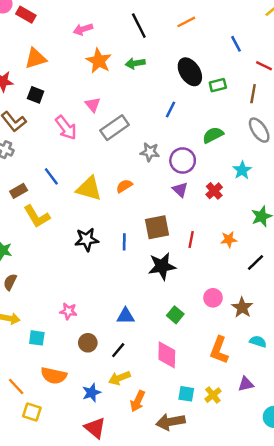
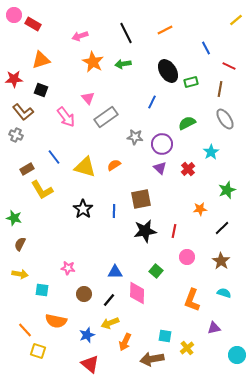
black star: (87, 239) -> (83, 209), turned -30
red line: (191, 239) -> (174, 231), moved
brown star: (242, 308) -> (221, 261), moved
pink diamond: (167, 355) -> (137, 293), moved
yellow cross: (213, 395) -> (187, 348), moved

